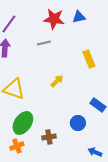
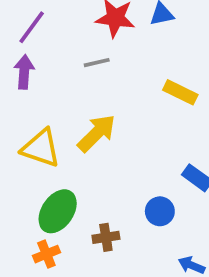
yellow rectangle: (89, 59) -> (180, 92), turned -42
yellow arrow: (57, 81) -> (97, 133), moved, size x1.6

